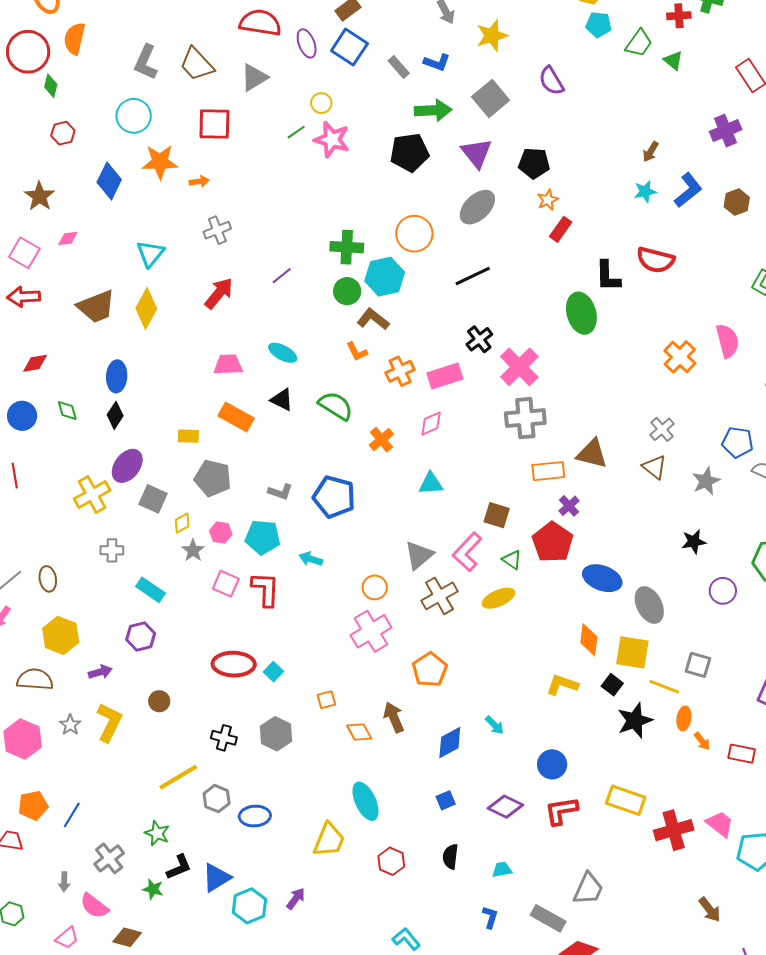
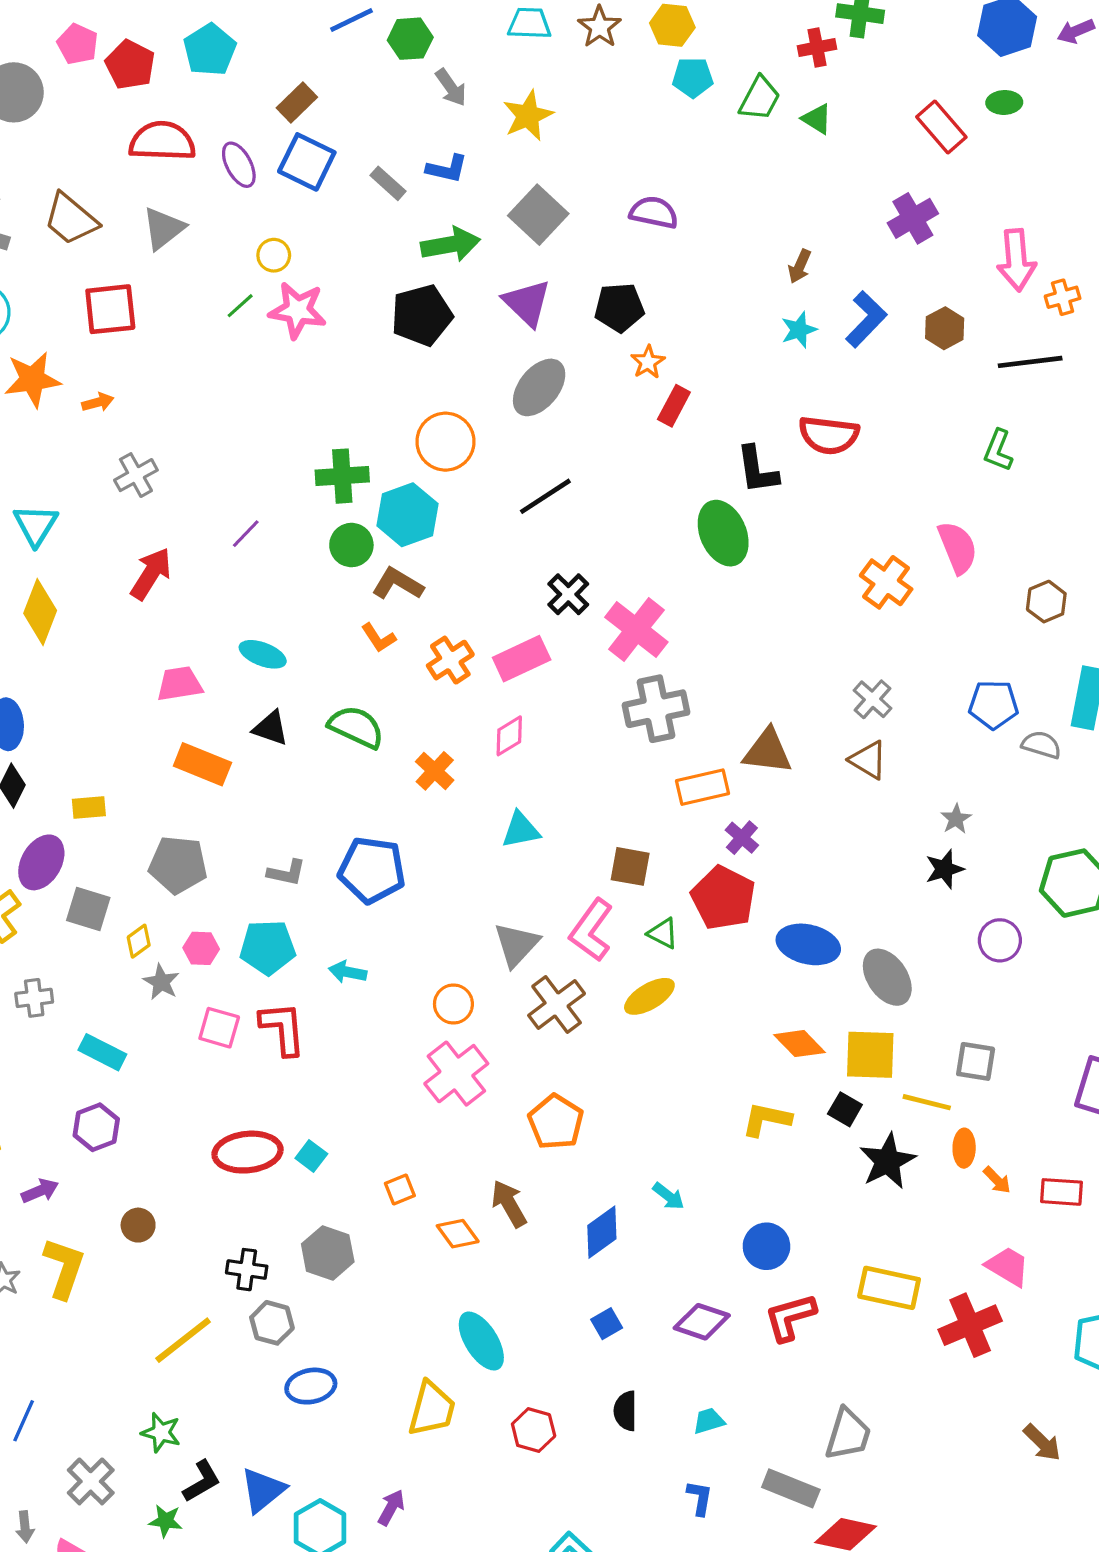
purple semicircle: (551, 81) -> (654, 212), moved, turned 140
yellow rectangle: (188, 436) -> (89, 807), moved
gray star: (706, 481) -> (956, 819), moved, size x0.7
orange diamond: (589, 640) -> (800, 1044), turned -44
gray hexagon: (217, 799) -> (272, 1323), moved
pink trapezoid: (720, 824) -> (1008, 1266), moved

